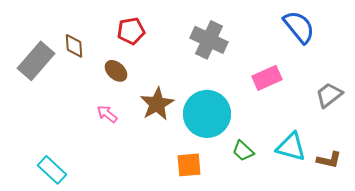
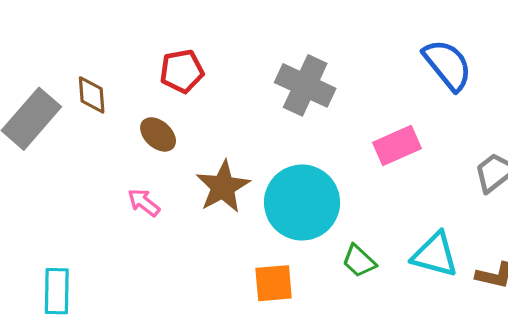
cyan rectangle: (52, 170) -> (57, 291), turned 48

